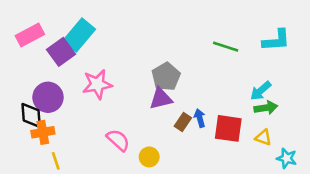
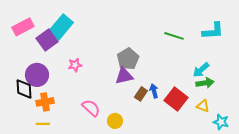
pink star: (97, 84) -> (75, 65), size x0.6
red square: (228, 128) -> (176, 99), turned 30
orange cross: (43, 132) -> (45, 102), moved
yellow line: (56, 161) -> (43, 124), turned -72

